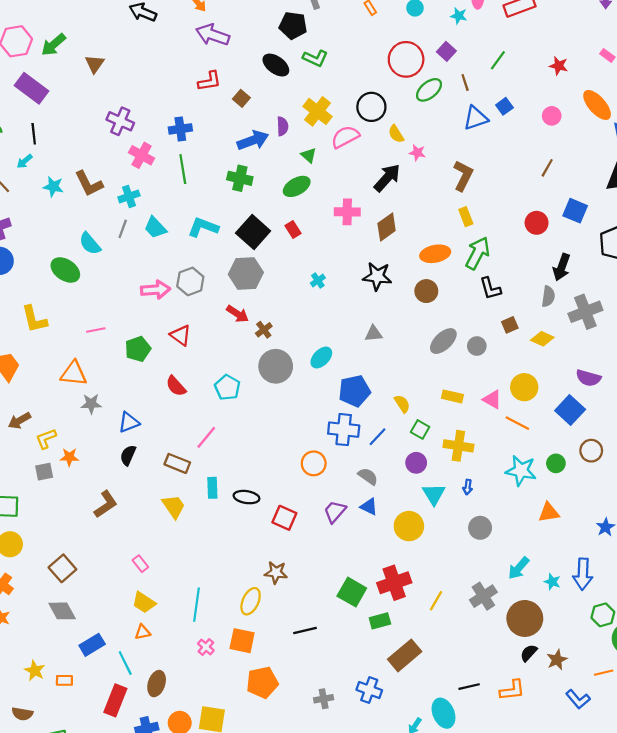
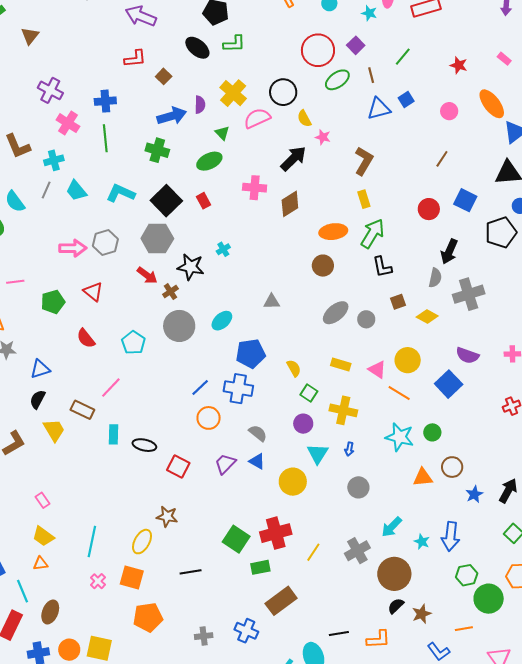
green L-shape: (315, 58) -> (234, 44), turned -30
black star: (377, 276) -> (191, 267), moved
blue line: (377, 437) -> (200, 388), moved
brown circle: (591, 451) -> (452, 467), moved
yellow trapezoid: (174, 506) -> (54, 430), moved

